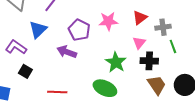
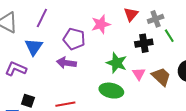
pink triangle: (139, 43) -> (139, 74), moved
black cross: (149, 61) -> (144, 43), moved
black square: (25, 71) -> (28, 101), moved

